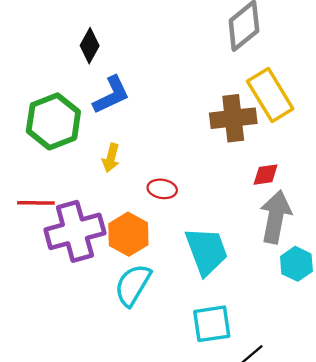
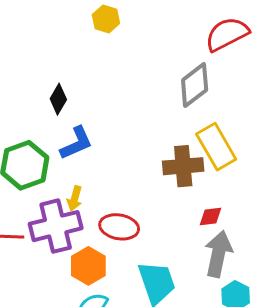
red ellipse: (162, 189) -> (119, 227), size x1.5
purple cross: (75, 231) -> (56, 226), moved

